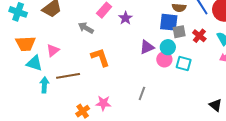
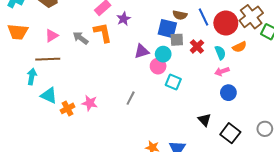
gray arrow: (86, 28) -> (81, 38), moved
pink triangle: (53, 50) -> (52, 36), moved
orange L-shape: (100, 57) -> (103, 33), moved
cyan triangle: (34, 63) -> (49, 96), moved
cyan square: (184, 64) -> (173, 82), moved
brown line: (68, 76) -> (48, 59), moved

